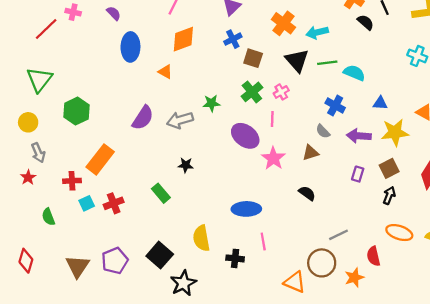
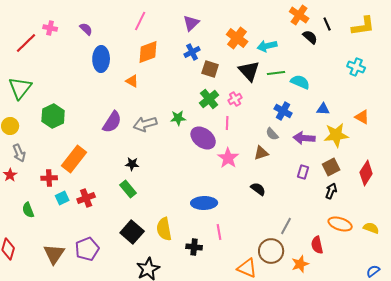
green star: (211, 103) -> (178, 118), moved
black star: (186, 165) -> (132, 164), moved
gray line: (339, 235) -> (286, 226), turned -36
black square: (160, 255) -> (132, 232), moved

